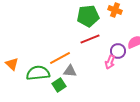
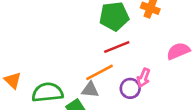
purple circle: (118, 51) -> (130, 88), moved
orange line: (60, 58) -> (99, 72), moved

